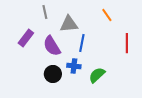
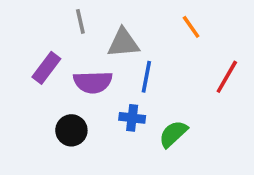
red line: (127, 43) -> (227, 77), turned 30
purple semicircle: (52, 46) -> (93, 82), turned -60
black circle: (53, 74) -> (71, 130), moved

